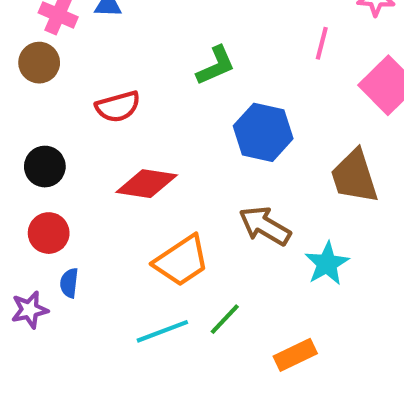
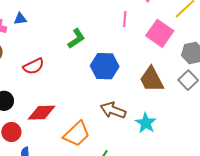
red diamond: (147, 184) -> (42, 113), moved

